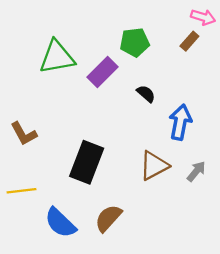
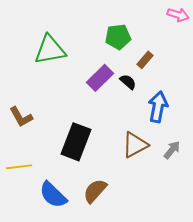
brown rectangle: (189, 41) -> (145, 60), moved
purple rectangle: (103, 72) -> (100, 78), moved

